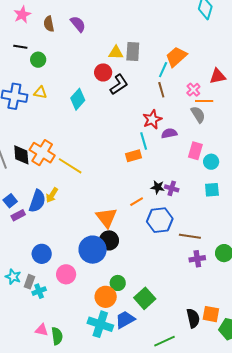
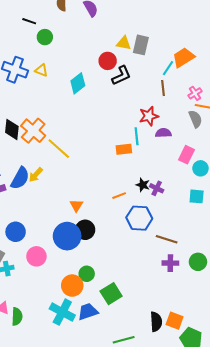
orange triangle: (106, 218) -> (76, 205), moved, size x0.6

